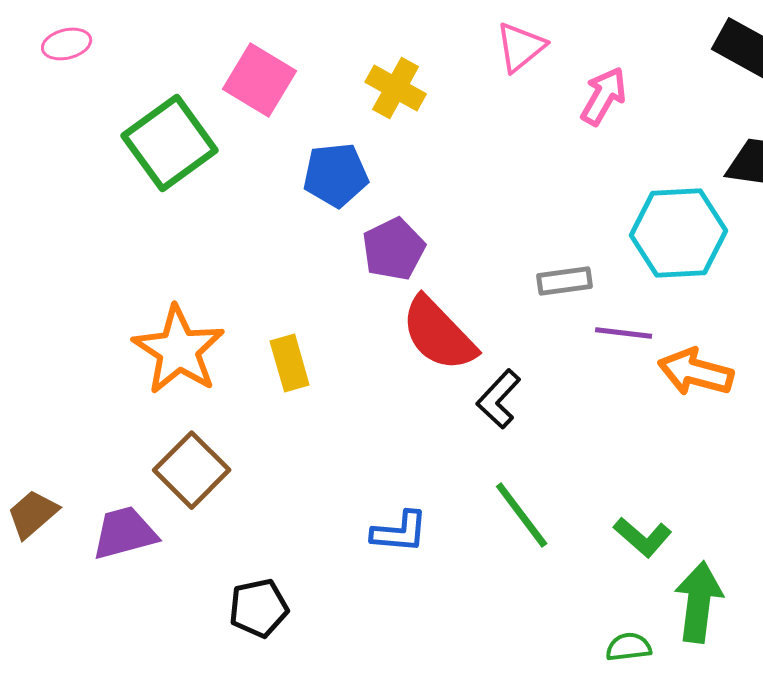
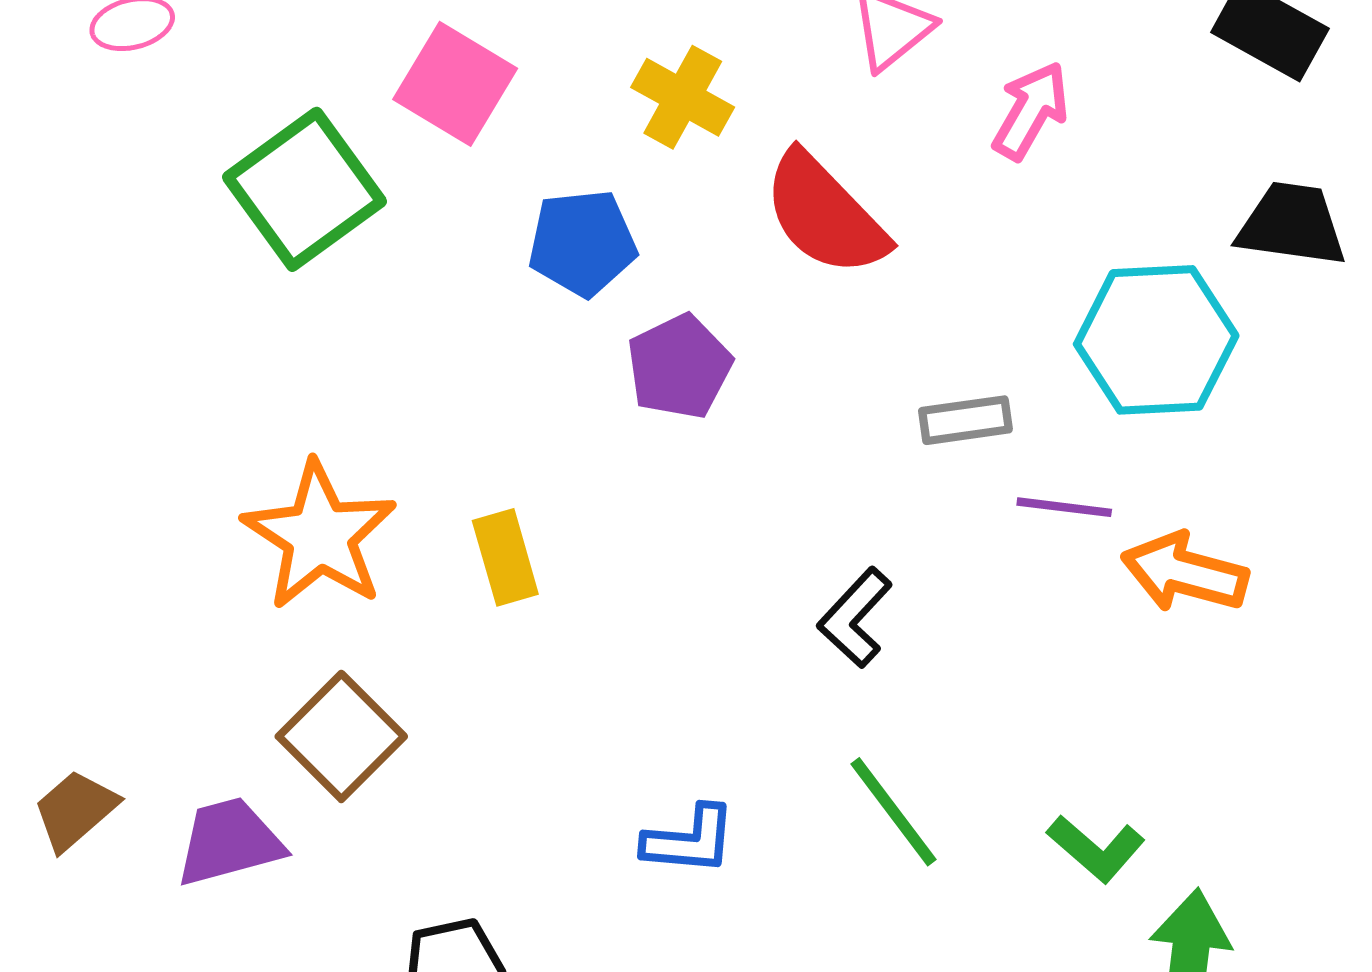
red semicircle: (439, 334) -> (825, 214), moved

